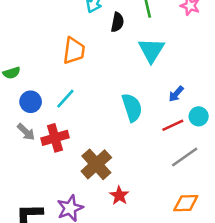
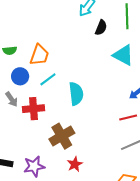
cyan triangle: (151, 50) -> (123, 55), turned -45
orange trapezoid: (74, 51) -> (39, 55), moved
cyan semicircle: (132, 107) -> (76, 94), moved

